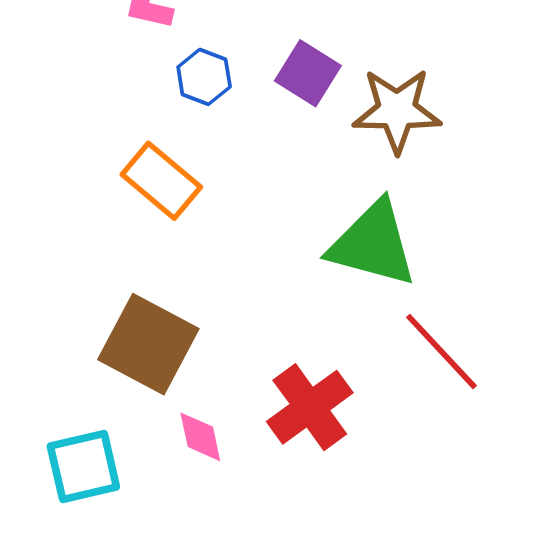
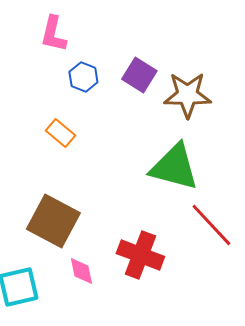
orange rectangle: (161, 181) -> (60, 133), size x0.7
red cross: (310, 407) -> (140, 255), turned -33

